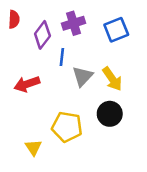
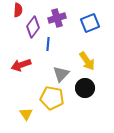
red semicircle: (14, 19) -> (18, 10), moved
gray triangle: (83, 76) -> (61, 74), moved

